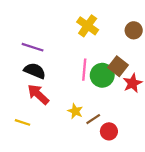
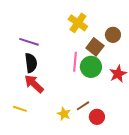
brown circle: (134, 30) -> (113, 35), moved
brown square: (118, 66) -> (95, 47), moved
black semicircle: (35, 71) -> (31, 63), turned 60
yellow star: (75, 111) -> (64, 114), moved

